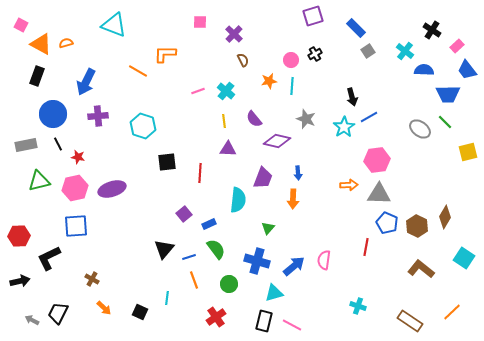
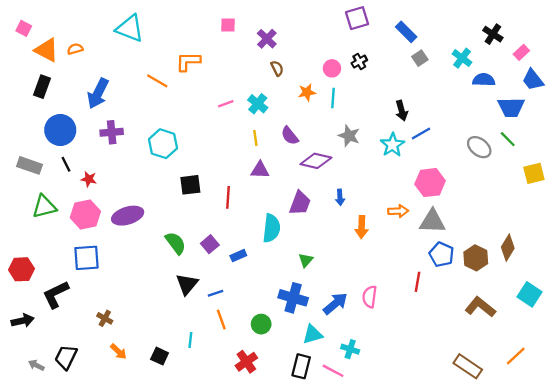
gray rectangle: (26, 145) -> (29, 165), turned 30
orange arrow: (293, 199) -> (362, 227), moved
green semicircle: (216, 249) -> (176, 243), moved
cyan cross: (358, 306) -> (350, 349), moved

